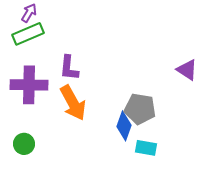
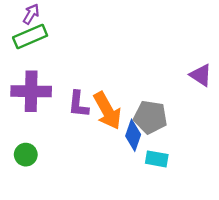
purple L-shape: (69, 68) -> (78, 104), moved
orange arrow: (73, 103) -> (107, 111), moved

